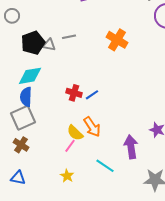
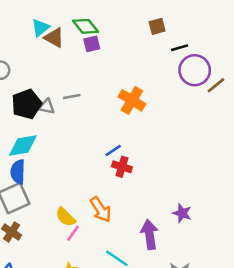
red cross: (74, 93) -> (122, 167), moved
blue line: (92, 95) -> (113, 150), moved
yellow semicircle: (75, 133) -> (65, 217), moved

